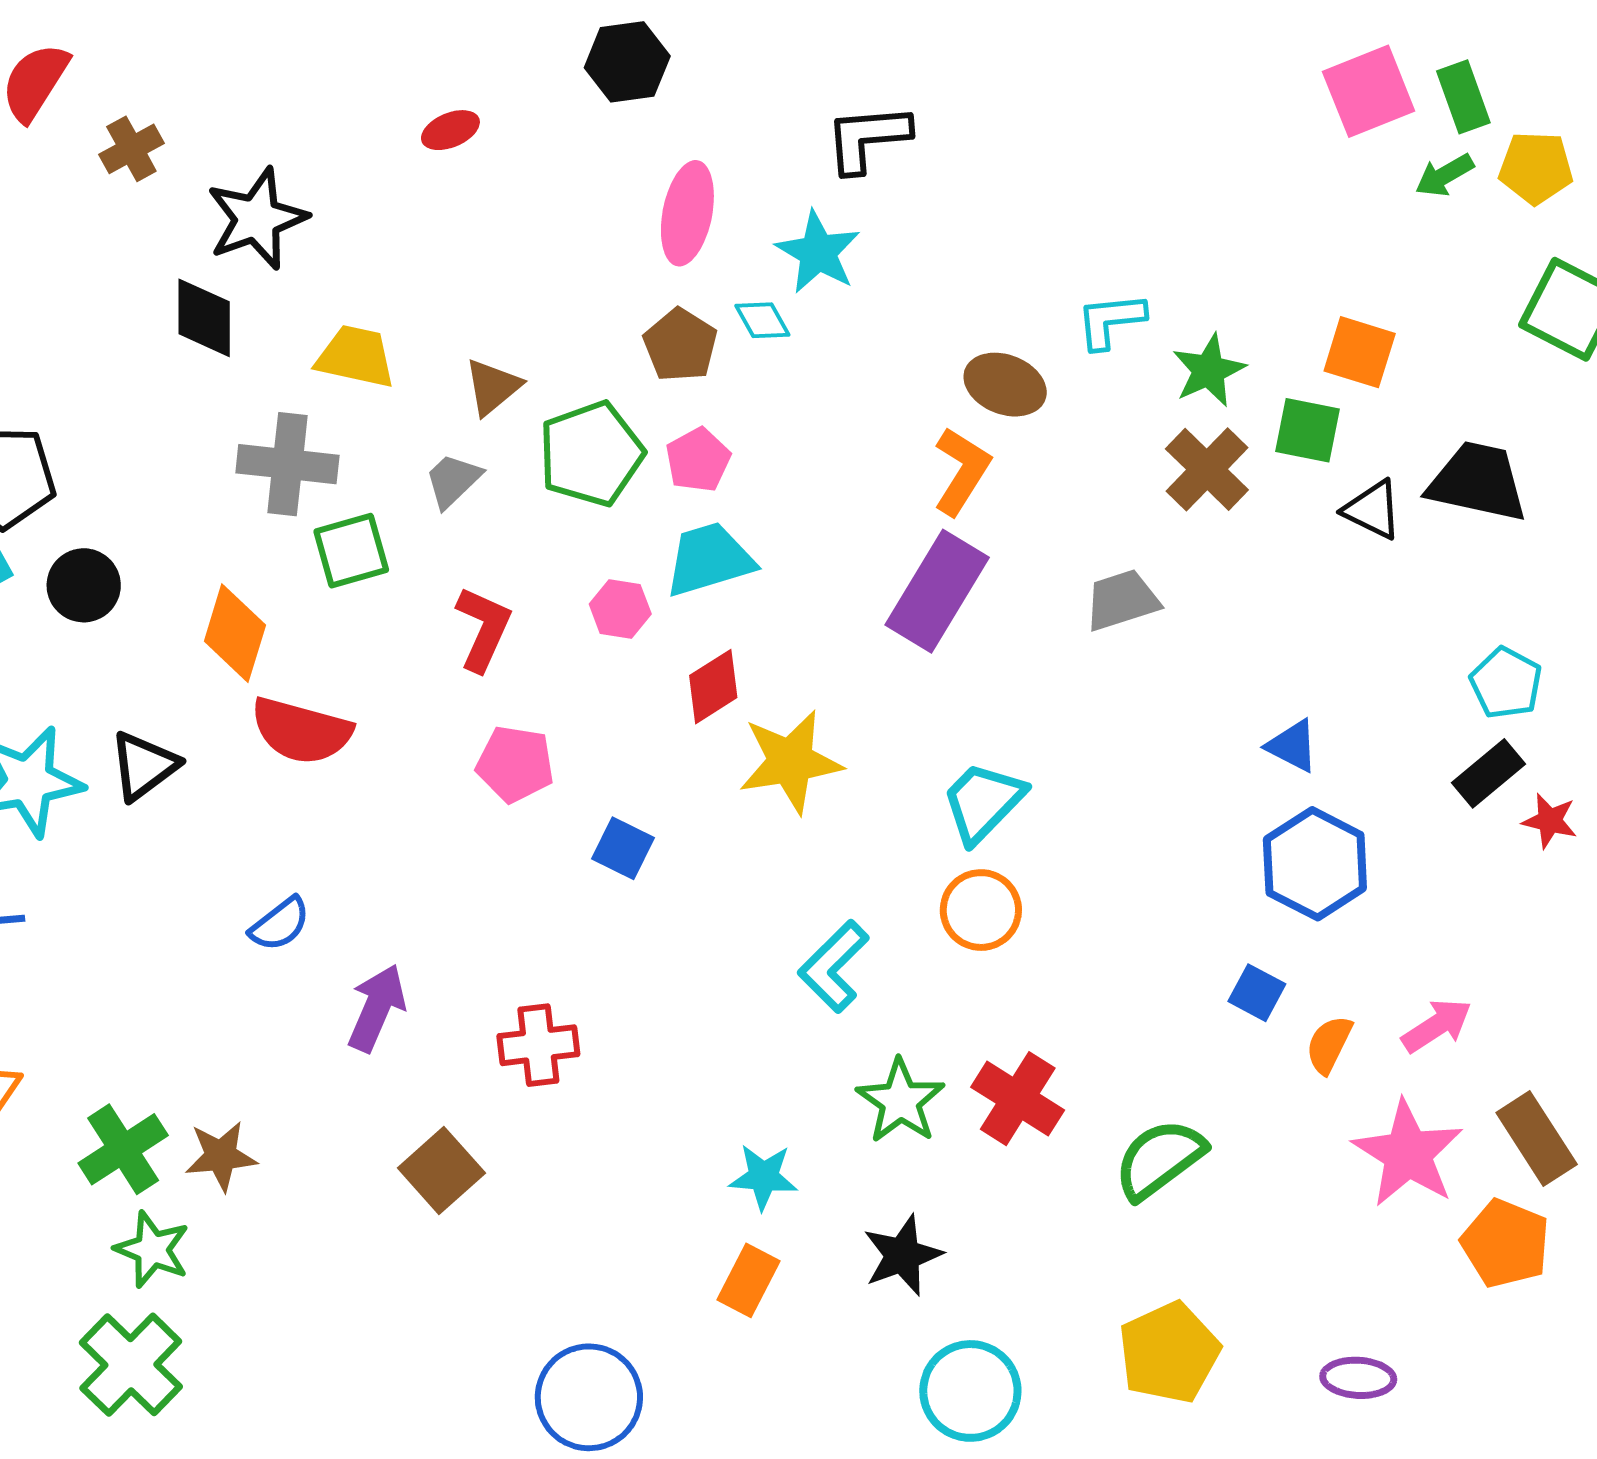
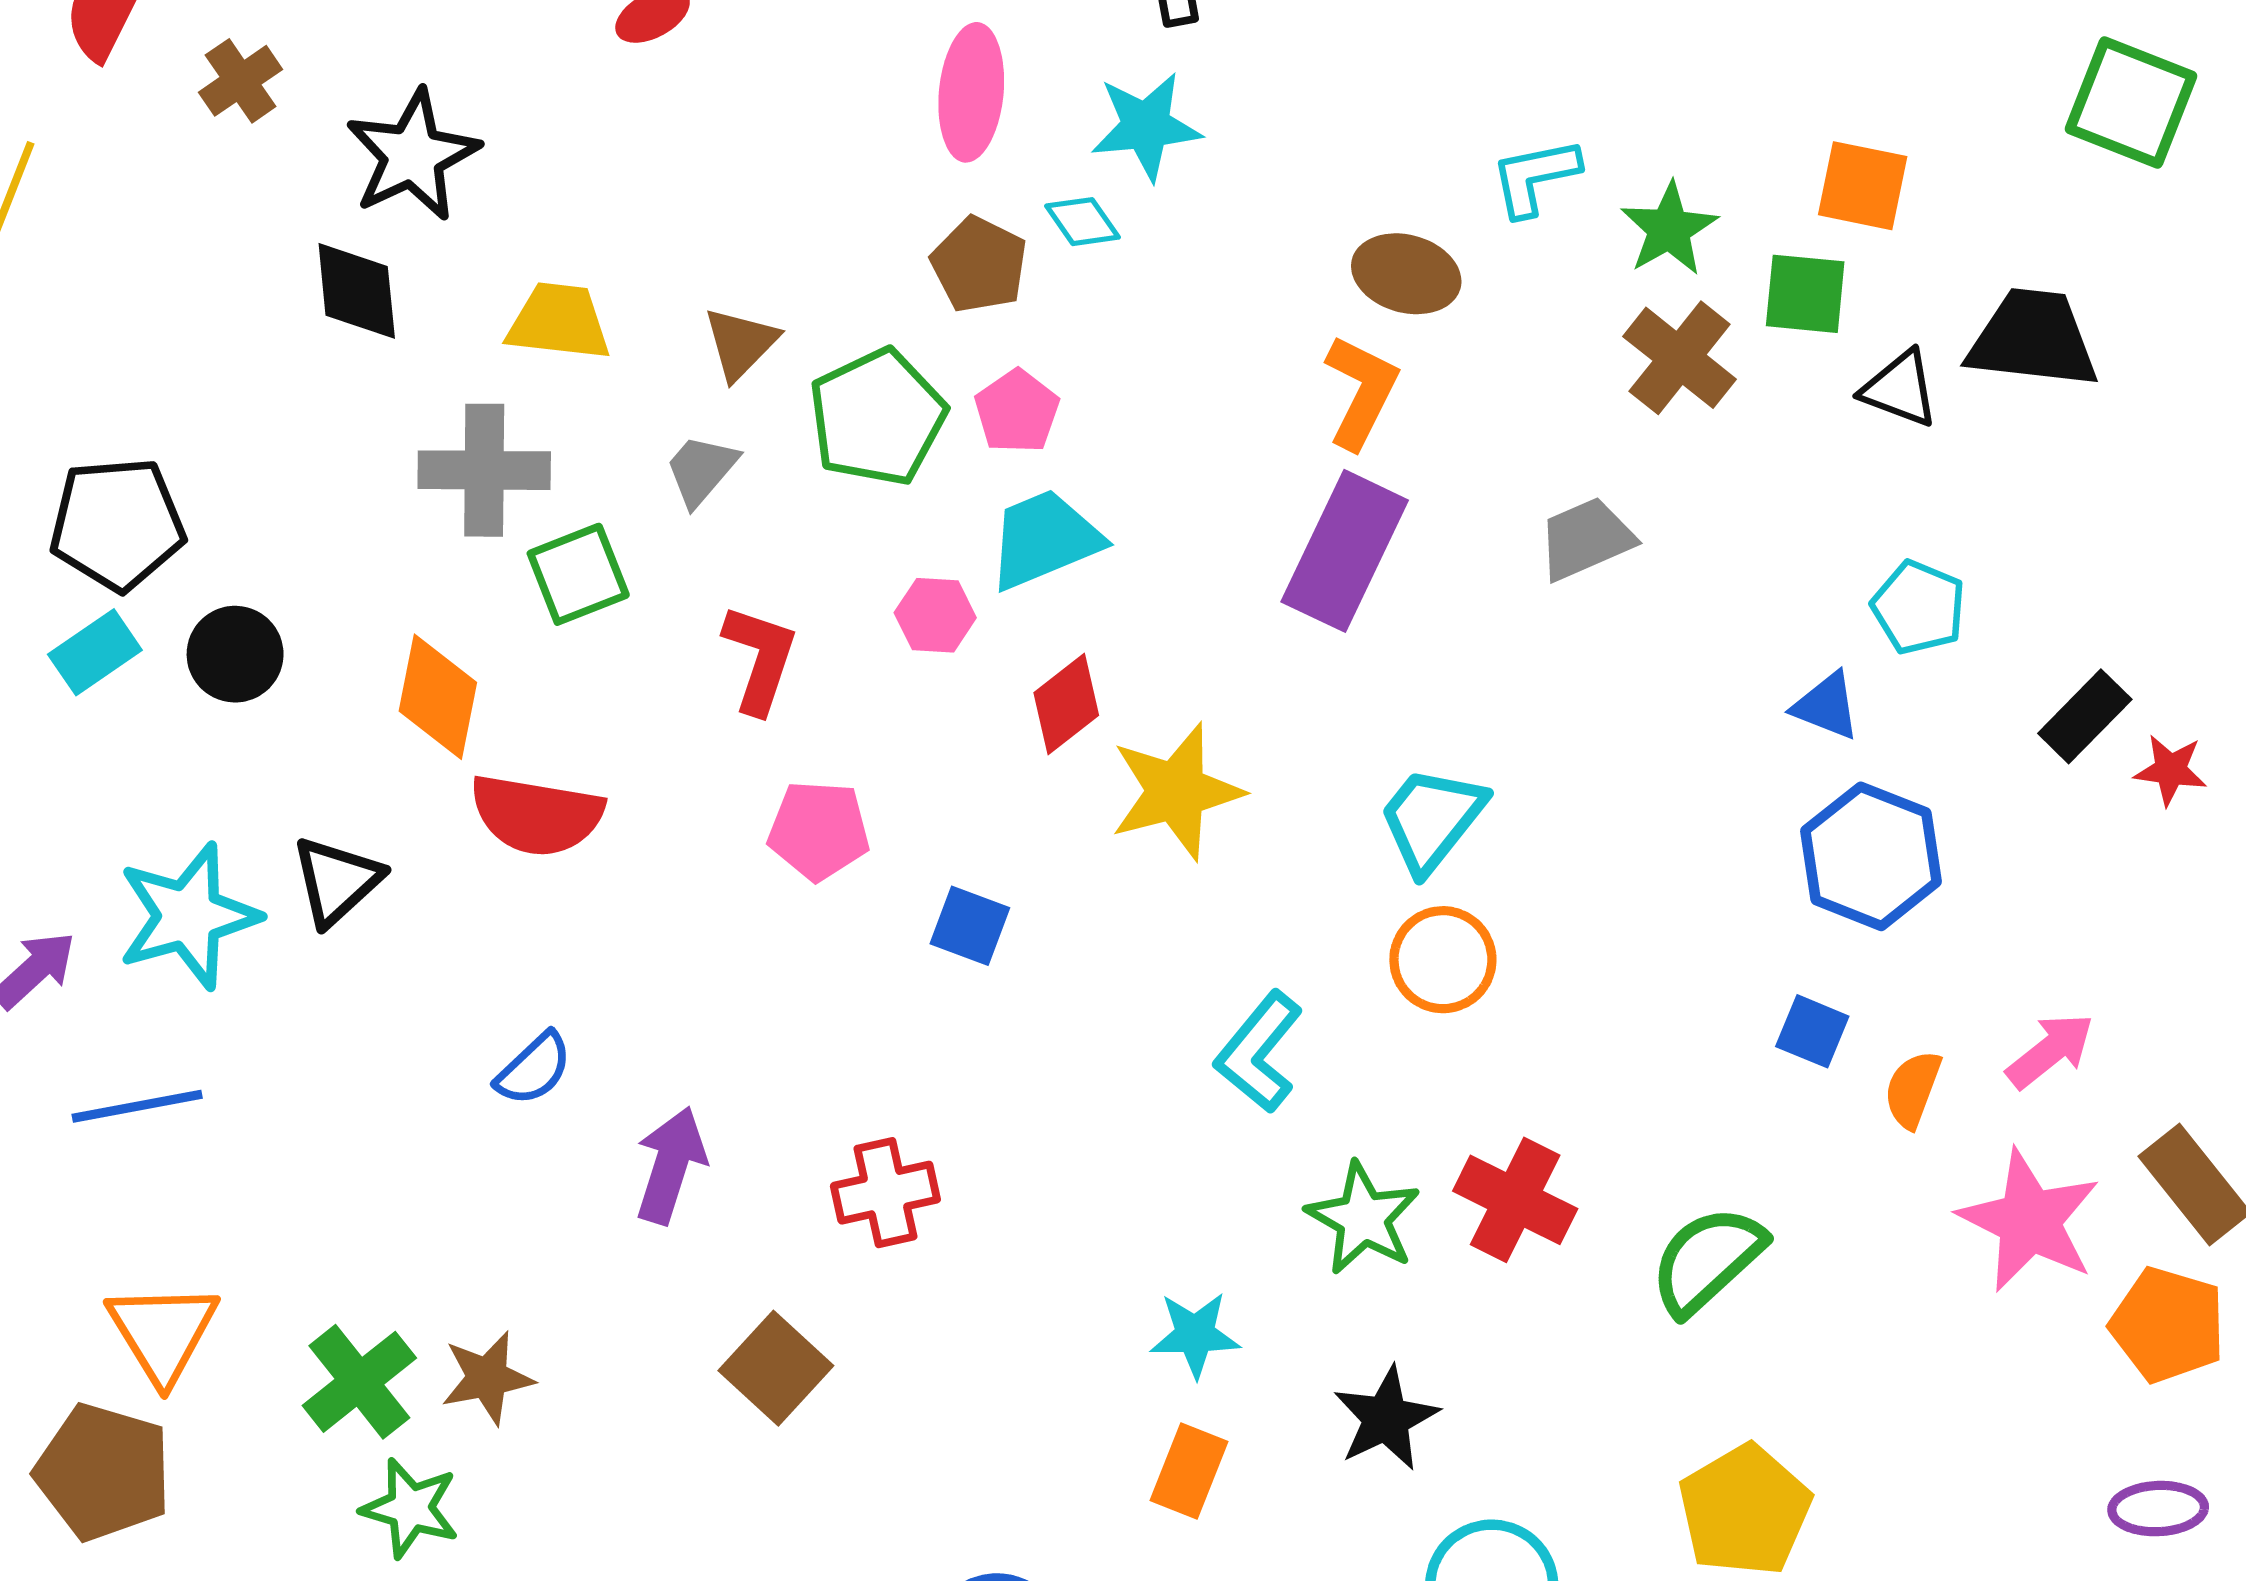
cyan star: (818, 252) -> (1146, 126), turned -30
cyan pentagon: (1506, 683) -> (1919, 607), moved
purple ellipse: (1358, 1378) -> (2158, 1509), moved

